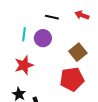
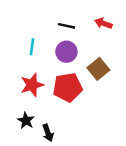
purple circle: (43, 38) -> (66, 52), moved
red pentagon: (72, 79) -> (68, 87), moved

